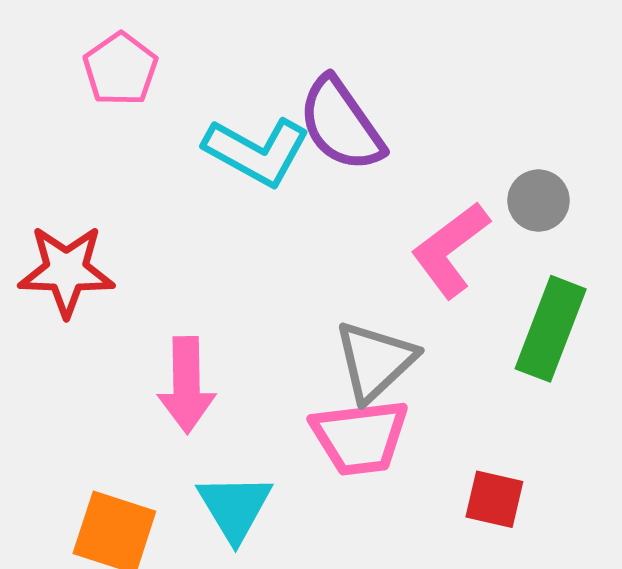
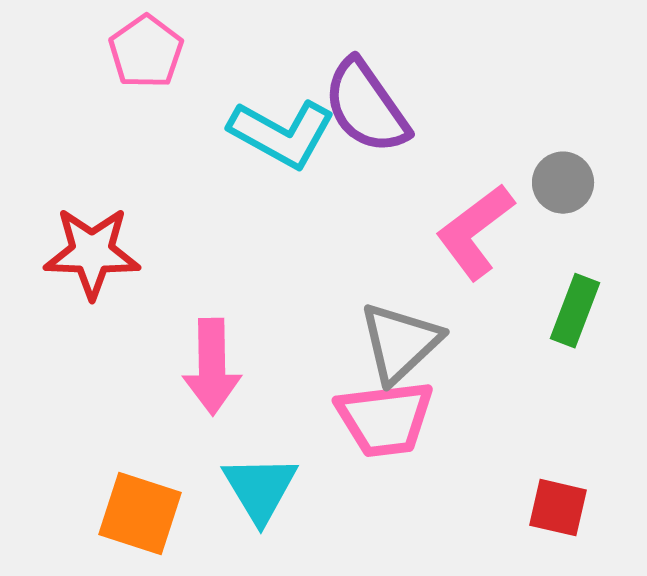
green rectangle: (551, 329) -> (575, 311), size x0.7
red square: (494, 499) -> (558, 508), moved

